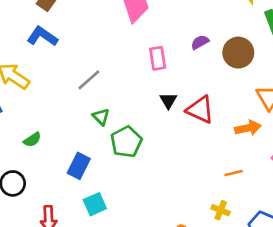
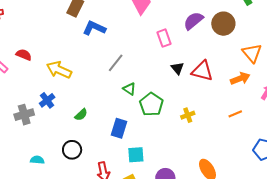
blue L-shape: (42, 36) -> (94, 28), moved
purple semicircle: (200, 42) -> (193, 21), size x1.5
cyan square: (95, 204) -> (136, 155), turned 30
yellow cross: (221, 210) -> (188, 115), moved, turned -32

